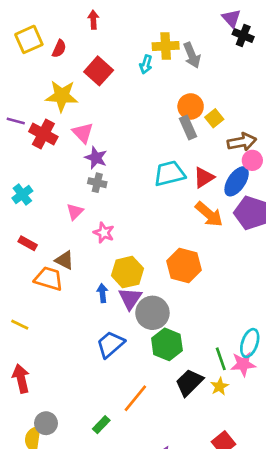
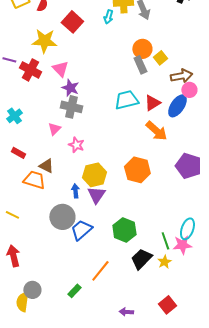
gray cross: (97, 183) -> (71, 107), size x1.5
purple pentagon: (251, 213) -> (188, 166), moved
gray circle: (152, 313) -> (62, 217), moved

